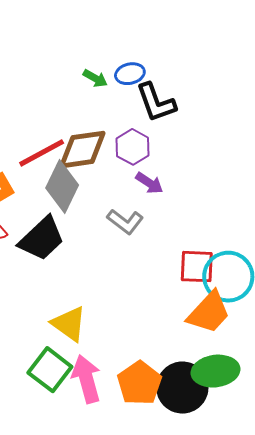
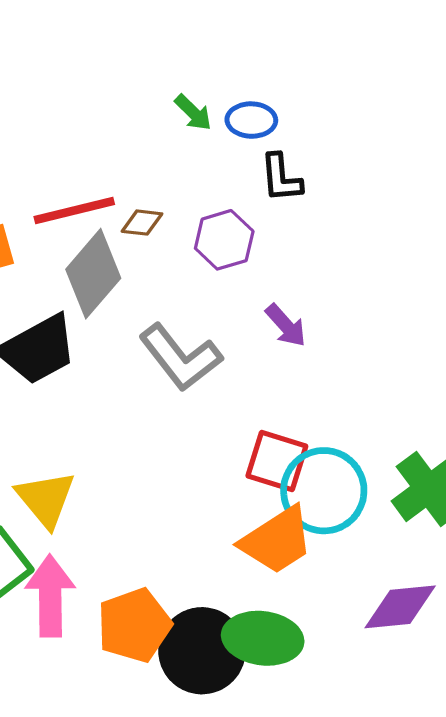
black L-shape: (156, 103) -> (281, 178), size x0.7
brown diamond: (82, 150) -> (142, 223), size x0.5
purple arrow: (149, 183) -> (286, 325), moved
gray L-shape: (125, 222) -> (180, 358), size x1.4

